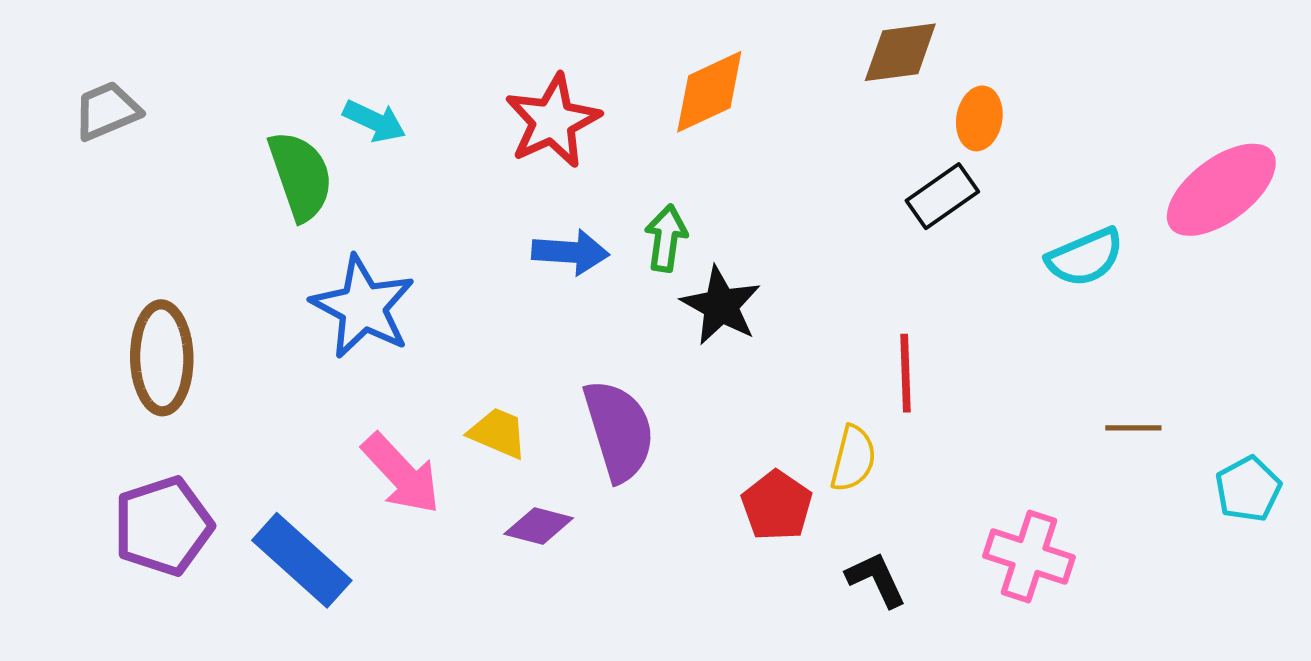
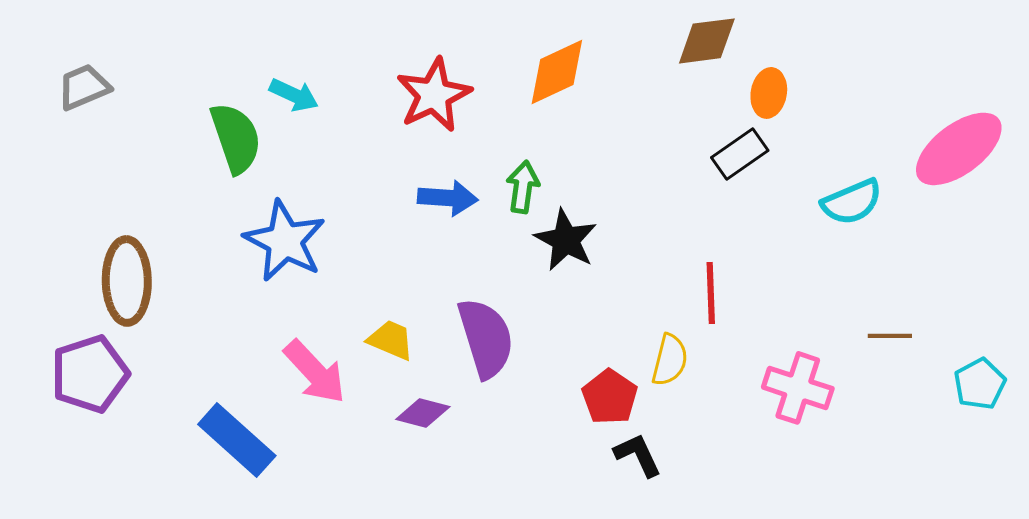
purple pentagon: (163, 526) -> (90, 374), moved
pink cross: (1029, 557) -> (798, 388), moved
black L-shape: (876, 579) -> (638, 455), moved

